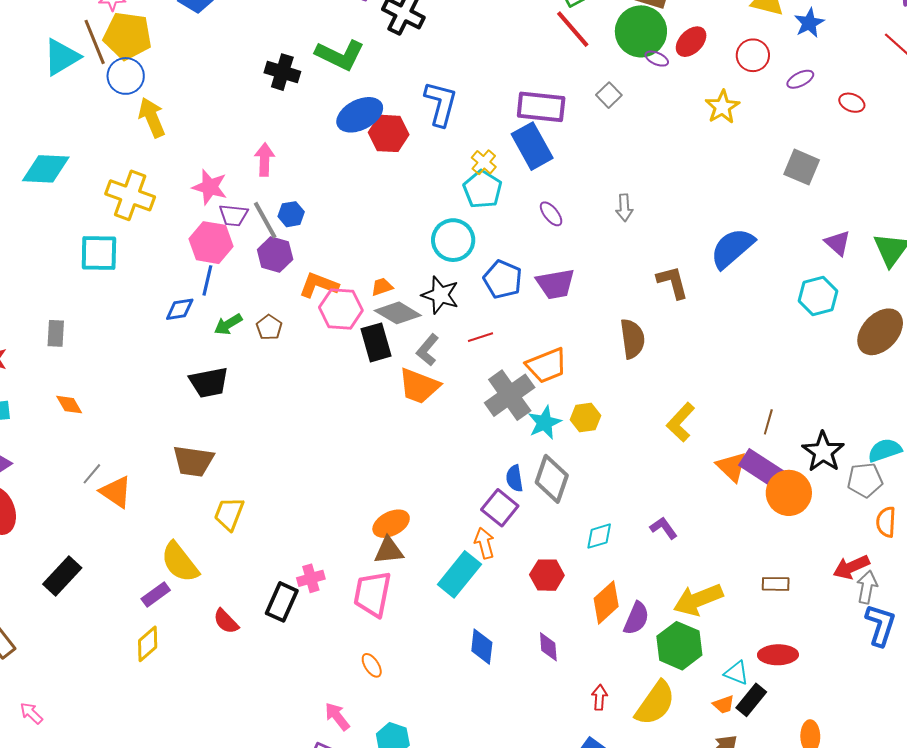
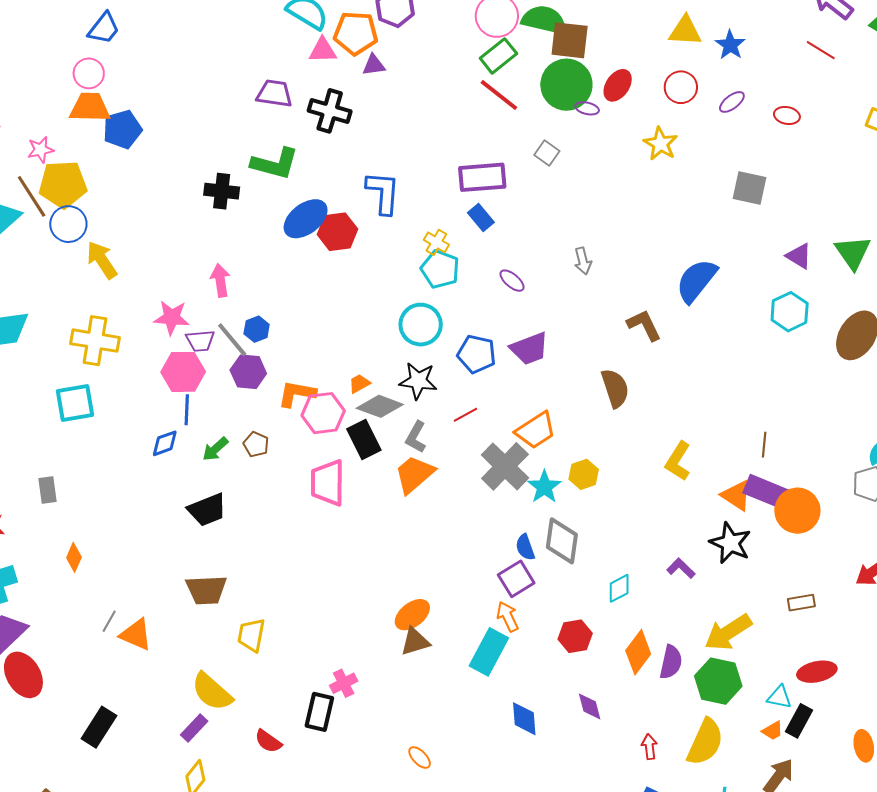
blue rectangle: (532, 146) -> (481, 217), size x0.6
orange trapezoid: (419, 386) -> (414, 474), turned 129
orange diamond: (69, 405) -> (74, 557), turned 64
black star: (823, 452) -> (730, 543), moved
purple square: (500, 508) -> (516, 579), turned 30
pink trapezoid: (372, 594) -> (328, 483), moved

